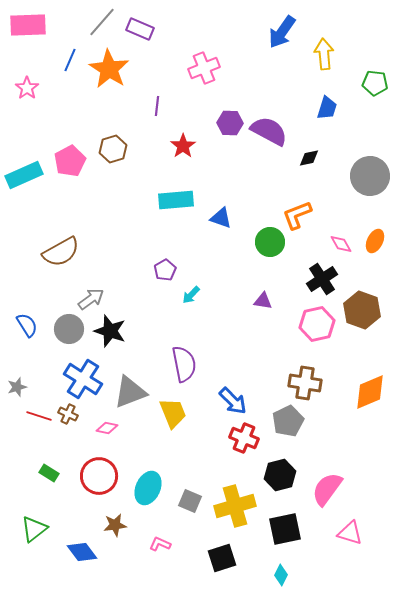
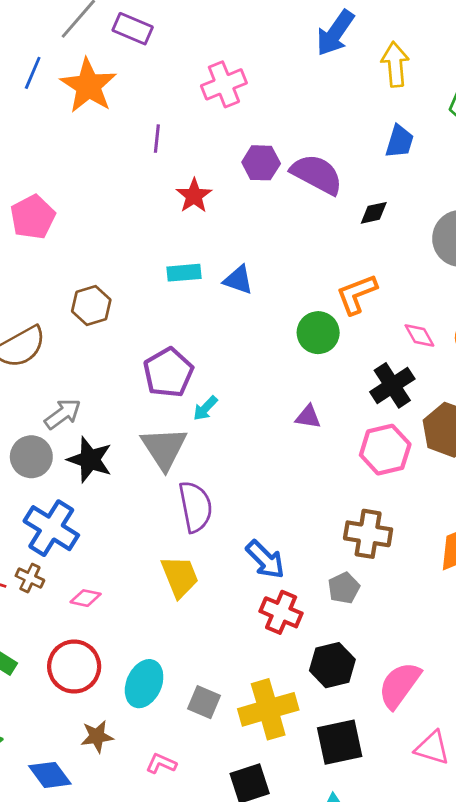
brown hexagon: (113, 149) -> (91, 306), moved
cyan rectangle: (176, 200) -> (184, 273), size x0.7
blue triangle: (221, 218) -> (238, 280), moved
purple pentagon: (165, 270) -> (168, 373), size x1.6
gray triangle: (130, 392) -> (164, 448), moved, turned -42
gray pentagon: (288, 421) -> (344, 588), size x0.7

